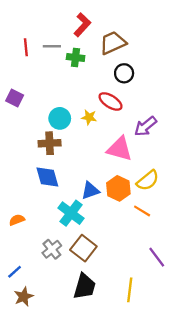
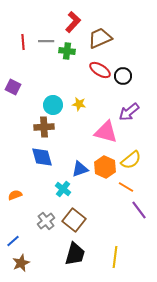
black circle: (124, 73) -> (123, 76), moved
red ellipse: (110, 101) -> (100, 70), moved
cyan cross: (71, 213) -> (63, 189), size x0.7
purple line: (157, 257) -> (139, 210), moved

